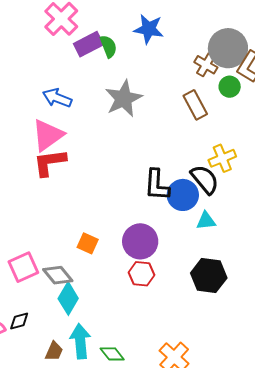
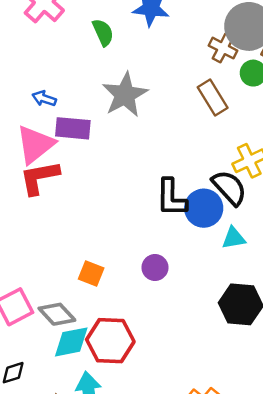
purple rectangle: (89, 44) -> (73, 128), moved, turned 36
blue arrow: (57, 98) -> (44, 99), size x0.7
purple circle: (140, 241) -> (155, 268), size x0.6
red hexagon: (141, 274) -> (110, 341), moved, size x1.5
cyan diamond: (68, 298) -> (71, 342), turned 52

